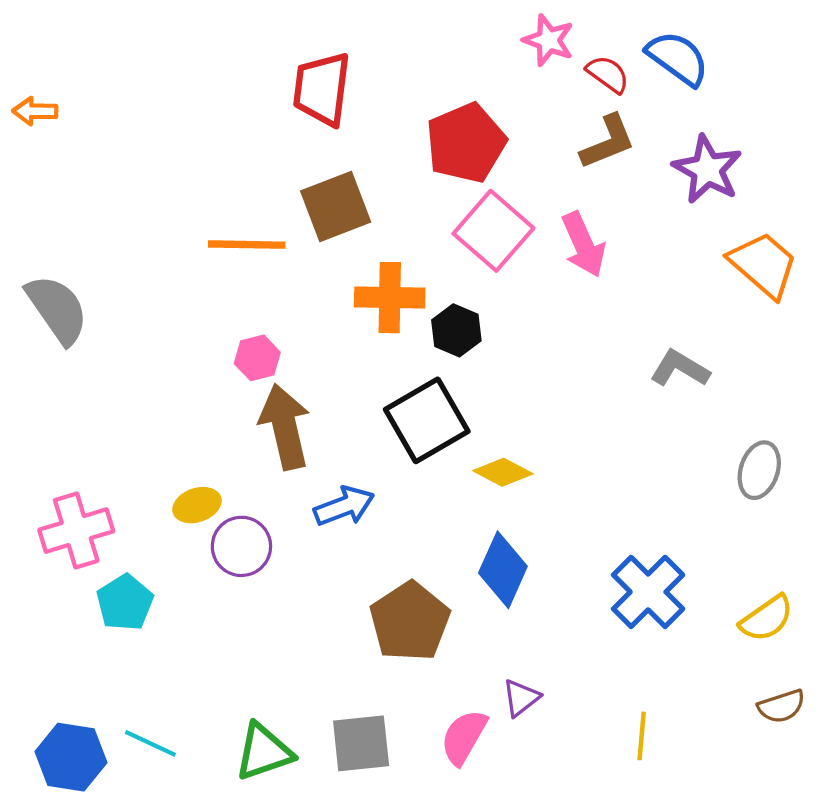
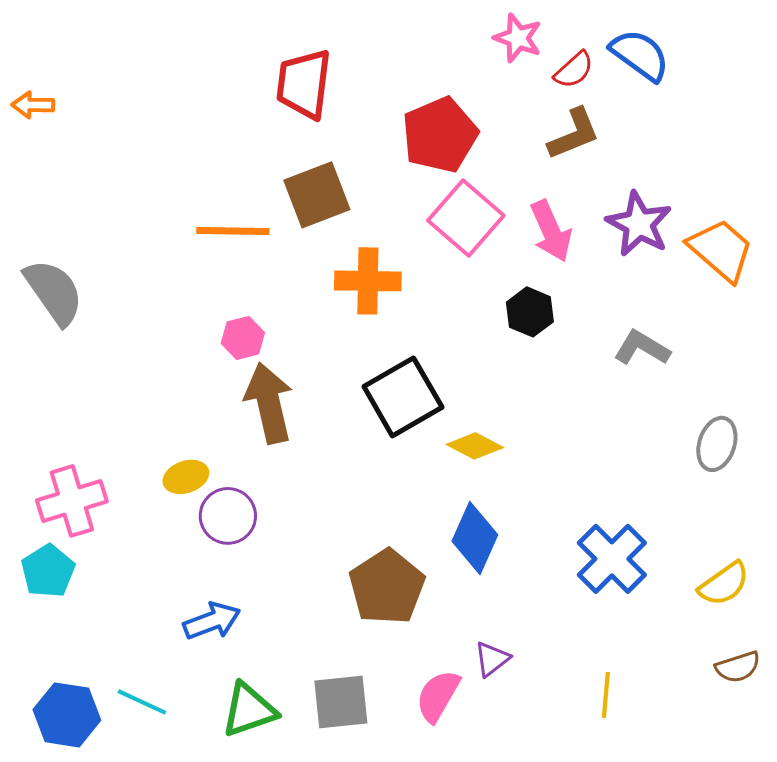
red semicircle: (608, 74) -> (574, 70), turned 102
purple star: (707, 169) -> (639, 224), moved
black hexagon: (456, 330) -> (530, 312), moved
blue arrow: (344, 506) -> (212, 621), moved
cyan pentagon: (125, 603) -> (48, 571), moved

